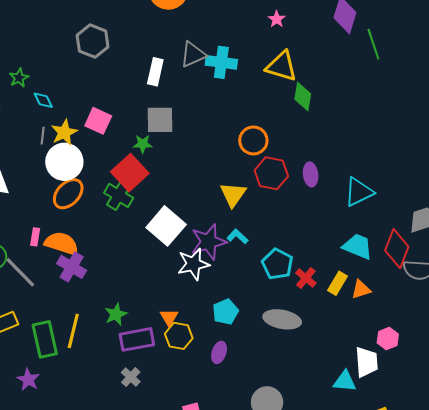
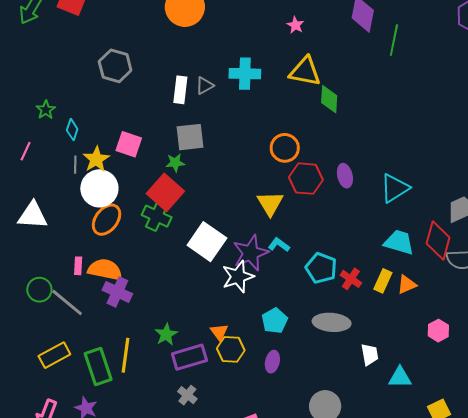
green line: (373, 44) -> (394, 40), turned 36
gray triangle: (193, 55) -> (205, 85), moved, size x0.7
cyan diamond: (43, 100) -> (72, 130), turned 50
white trapezoid: (366, 362) -> (370, 354), moved, size x0.7

